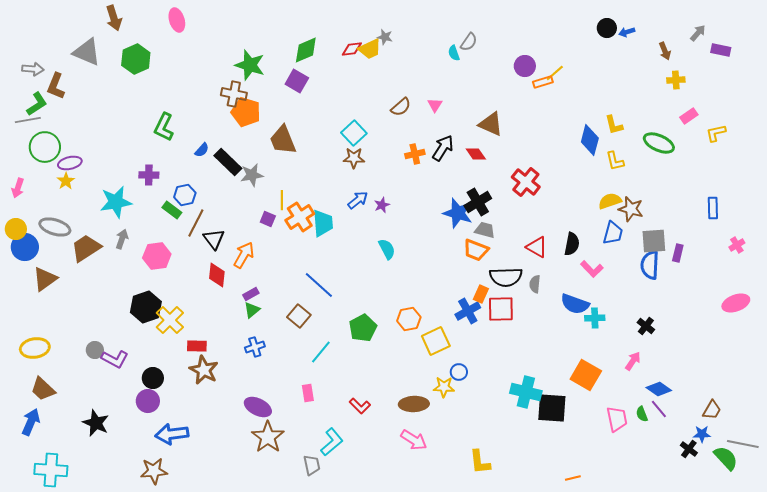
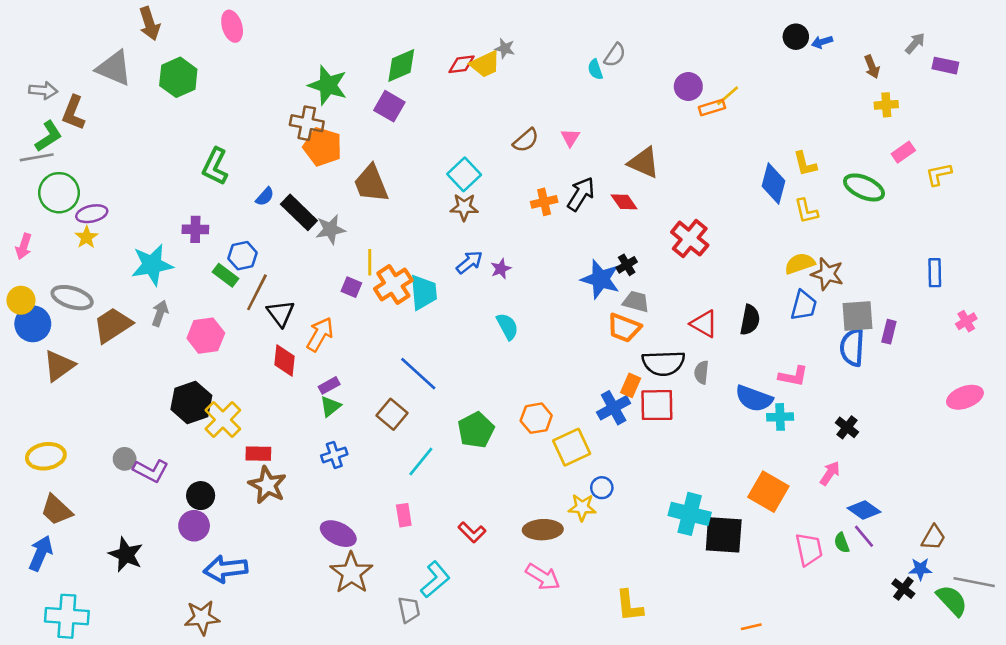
black cross: (478, 202) -> (627, 265), size x0.6
pink L-shape: (592, 269) -> (793, 376), moved, turned -35

